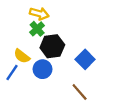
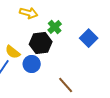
green cross: (37, 29) -> (55, 27), moved
blue square: (85, 59) -> (89, 38), moved

